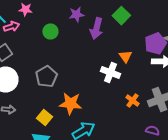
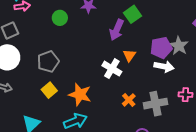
purple arrow: (96, 28) -> (117, 30), moved
orange star: (70, 104) -> (80, 94), moved
yellow square: (44, 118) -> (49, 90), moved

